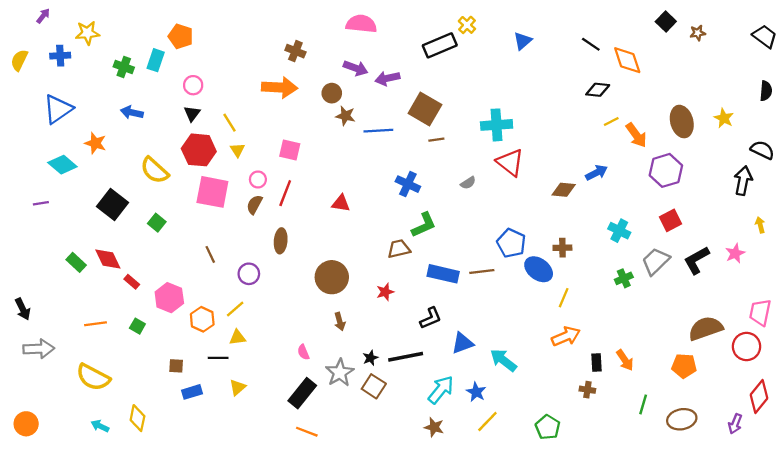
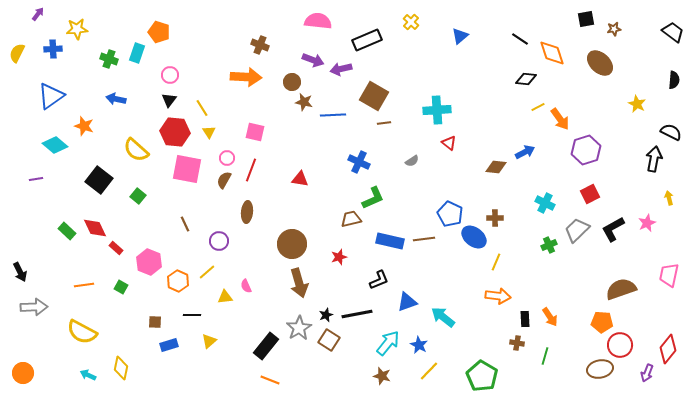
black square: (666, 22) -> (586, 19), turned 36
black rectangle: (440, 45) -> (367, 40), moved
brown ellipse: (682, 122) -> (600, 63), moved, turned -32
red triangle: (510, 162) -> (449, 143), size x0.6
brown arrow: (340, 322) -> (299, 283), size x1.8
orange arrow: (566, 336) -> (498, 296), turned 30
yellow triangle: (237, 337) -> (225, 297), moved
red circle: (747, 347) -> (620, 345), moved
pink semicircle: (303, 352) -> (246, 286), moved
green line: (643, 404) -> (545, 356), moved
green pentagon: (548, 427) -> (482, 376), size x1.4

